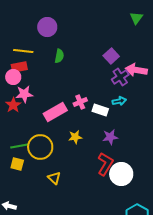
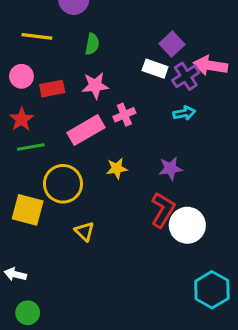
red rectangle: (19, 67) -> (52, 89), moved
pink star: (24, 94) -> (95, 86), moved
white rectangle: (100, 110) -> (155, 69), moved
green line: (19, 146) -> (31, 147), moved
yellow square: (17, 164) -> (28, 210), size x1.5

